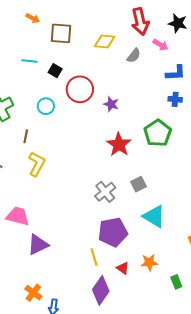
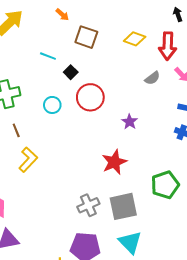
yellow diamond: (105, 41) -> (135, 39), moved
purple star: (111, 104) -> (130, 122), moved
green pentagon: (158, 133) -> (165, 185), moved
brown line: (26, 136) -> (16, 130), moved, turned -48
gray square: (138, 184) -> (123, 206), size x1.8

